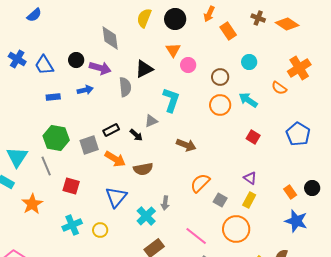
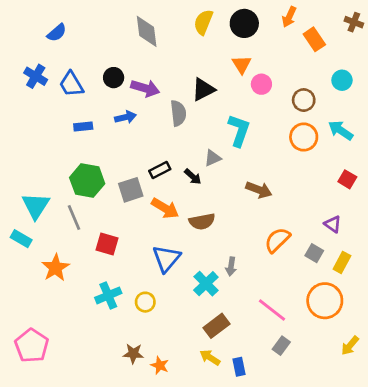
blue semicircle: (34, 15) -> (57, 33), moved
gray diamond: (110, 38) -> (147, 31), moved
purple triangle: (250, 178) -> (333, 224), moved
gray square: (220, 200) -> (314, 253), moved

